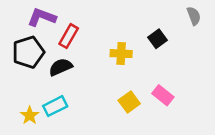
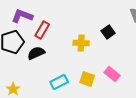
yellow square: (129, 102) -> (87, 79), turned -35
cyan rectangle: (55, 106) -> (59, 82), moved

